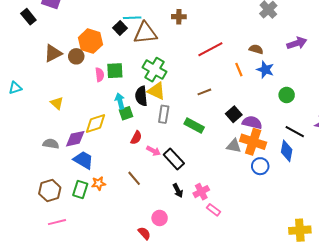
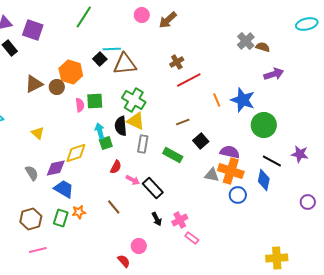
brown cross: (179, 17) -> (177, 62), moved, turned -32
brown semicircle: (256, 49) -> (263, 47), moved
blue star: (265, 70) -> (243, 100), size x1.4
green circle: (287, 95) -> (264, 125), size x1.6
black square: (234, 114) -> (201, 141), moved
gray semicircle: (51, 144) -> (32, 173), turned 49

